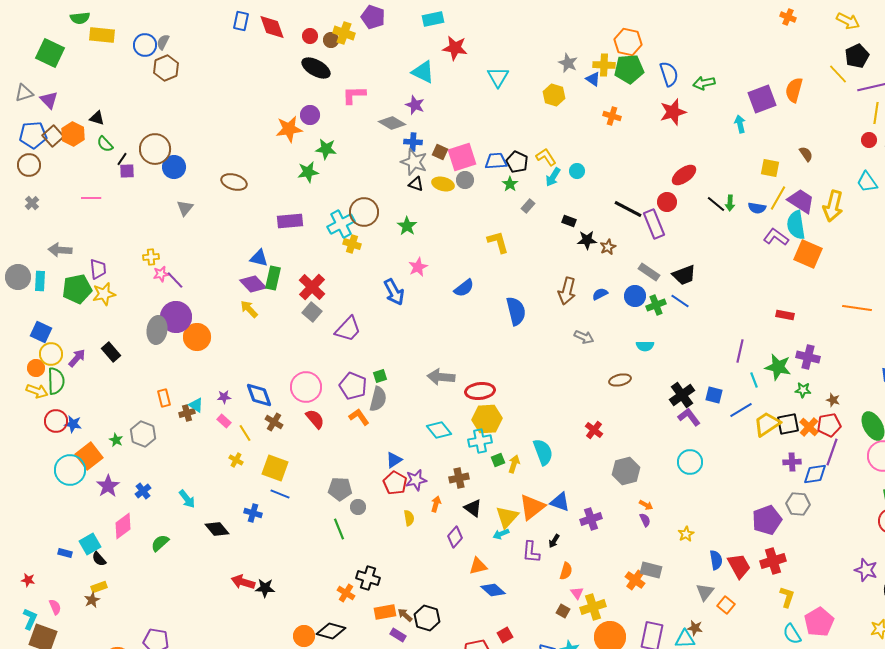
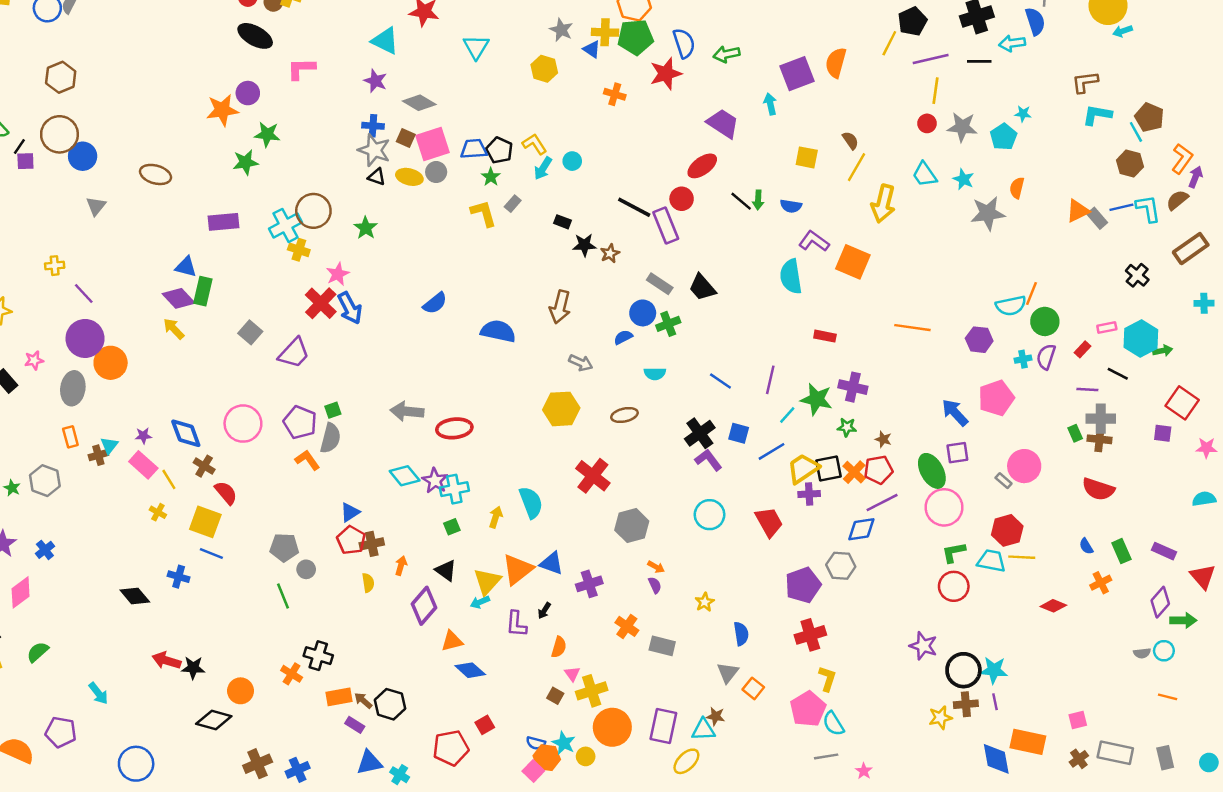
brown hexagon: (166, 68) -> (61, 77), moved
yellow line: (838, 74) -> (889, 43), turned 70
red star: (673, 112) -> (666, 74), moved
gray diamond: (392, 123) -> (419, 103), moved
yellow line: (778, 198) -> (857, 167), moved
purple trapezoid: (801, 201) -> (723, 123), moved
cyan semicircle: (796, 225) -> (791, 277), moved
yellow L-shape: (498, 242) -> (484, 213), moved
pink star: (418, 267) -> (338, 274), moved
pink star: (161, 274) -> (34, 360), moved
black trapezoid: (684, 275) -> (702, 287), turned 70
red cross: (312, 287) -> (321, 303), moved
blue semicircle: (600, 294) -> (623, 337), moved
blue line: (680, 301) -> (720, 381), moved
blue semicircle: (516, 311) -> (498, 331), turned -64
gray ellipse: (157, 330) -> (73, 388), moved
cyan line: (754, 380) -> (787, 415), turned 63
cyan triangle: (196, 405) -> (109, 445), turned 35
red semicircle: (315, 419) -> (226, 493), moved
yellow hexagon: (487, 419) -> (561, 409), moved
pink rectangle: (224, 421) -> (143, 465), size x1.6
red cross: (594, 430) -> (593, 476), size x1.6
purple line: (832, 452) -> (882, 502), turned 44
green square: (498, 460) -> (452, 527), moved
purple cross: (792, 462) -> (809, 494), moved
brown cross: (459, 478) -> (372, 544), moved
purple star: (416, 480) -> (435, 481), moved, turned -30
cyan arrow: (187, 499) -> (98, 693), moved
purple diamond: (455, 537) -> (424, 606), size x1.4
green semicircle: (160, 543) -> (38, 652), moved
red trapezoid: (739, 566) -> (769, 522), moved
orange cross: (635, 580) -> (627, 626), moved
pink pentagon: (819, 622) -> (808, 709), moved
black diamond: (331, 631) -> (214, 720), moved
orange circle: (304, 636) -> (241, 691), moved

